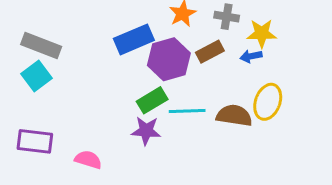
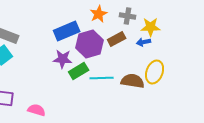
purple star: (146, 131) -> (63, 59), moved

